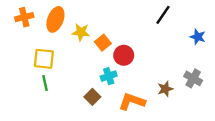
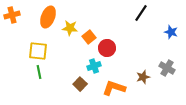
orange cross: (24, 17) -> (12, 15), moved

